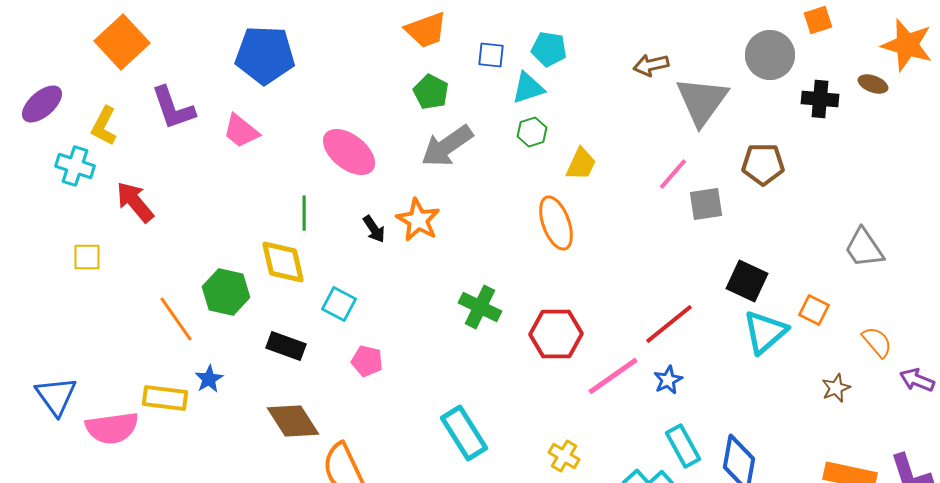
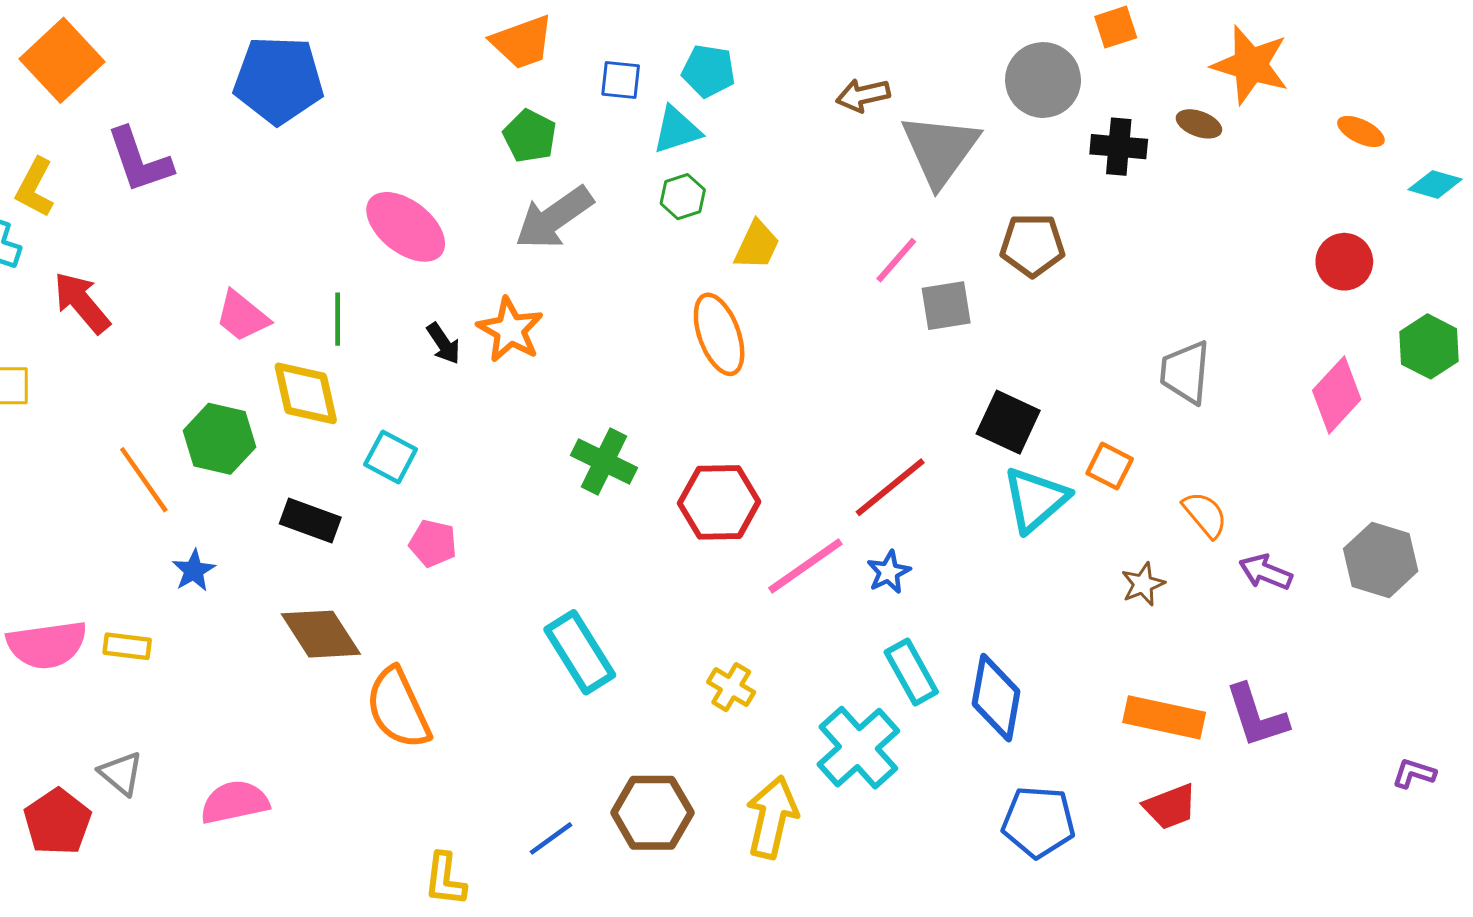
pink trapezoid: (241, 131) -> (242, 316), moved
gray trapezoid: (864, 248) -> (1185, 372), turned 39
yellow rectangle: (165, 398) -> (127, 646), moved, size x0.7

